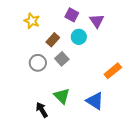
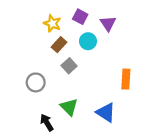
yellow star: (32, 21) -> (52, 23), moved
gray circle: (38, 63) -> (36, 82), moved
orange rectangle: (113, 71) -> (126, 79), turned -48

